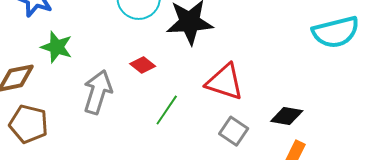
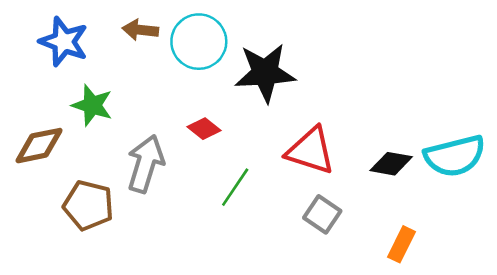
cyan semicircle: (336, 32) -> (455, 156), moved
black diamond: (287, 116) -> (391, 164), moved
brown pentagon: (29, 124) -> (88, 205), moved

